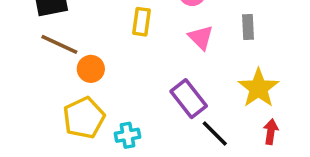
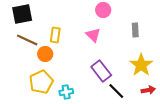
yellow rectangle: (141, 22) -> (55, 35), moved
pink triangle: (201, 37) -> (93, 35), moved
red arrow: (271, 132) -> (148, 90), turned 72

